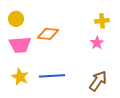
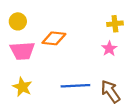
blue line: (52, 76) -> (75, 86), moved
brown arrow: (98, 81) -> (110, 91), turned -70

